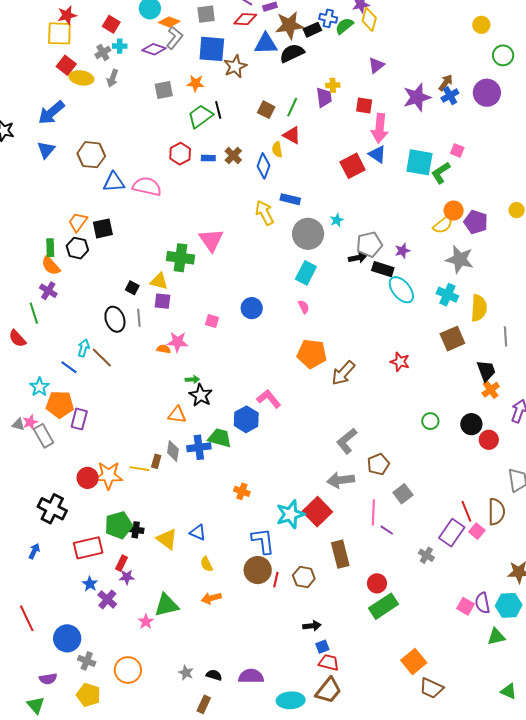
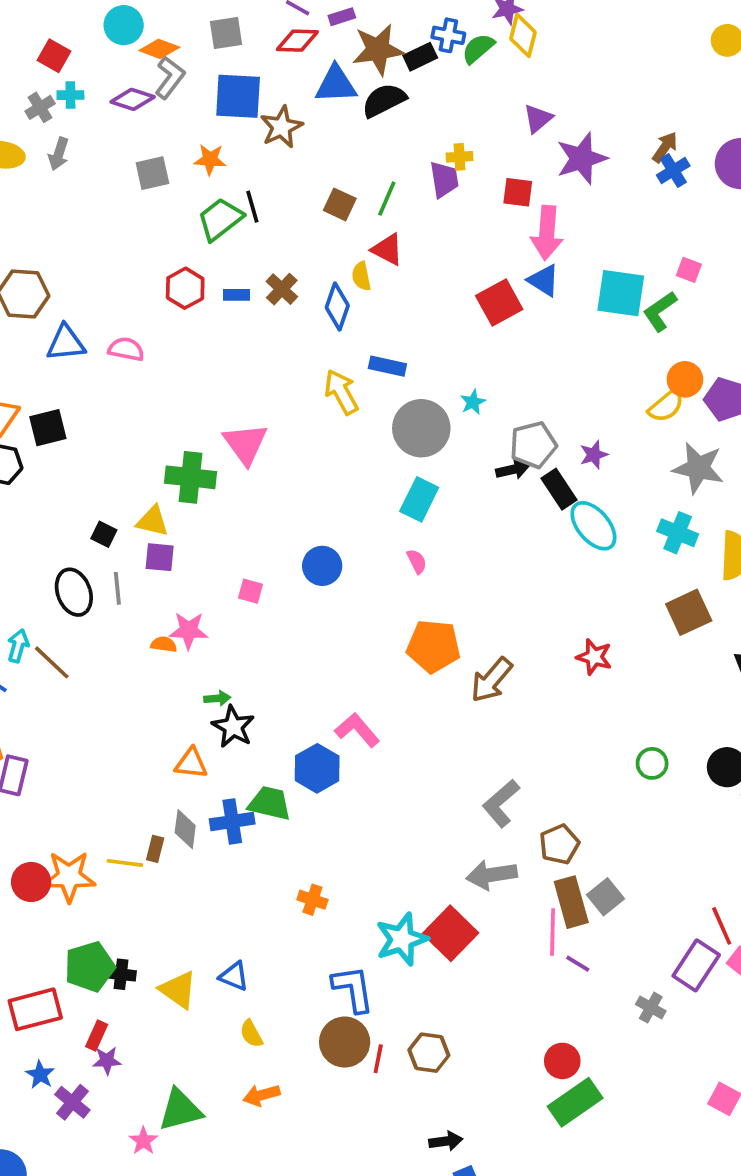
purple star: (417, 97) -> (582, 158), moved
pink semicircle: (147, 186) -> (126, 349), size x0.7
black rectangle: (383, 269) -> (559, 489), turned 40
brown rectangle: (340, 554) -> (571, 902), moved

